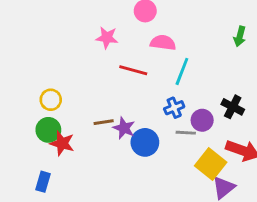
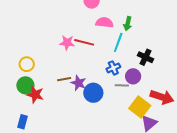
green arrow: (240, 36) -> (128, 24), moved
pink star: (107, 38) -> (67, 43), moved
black cross: (233, 107) -> (146, 57), moved

